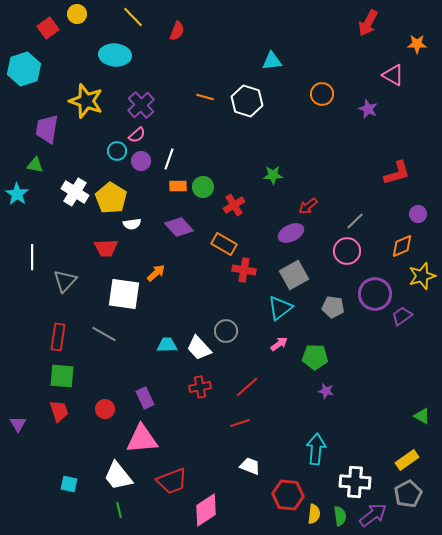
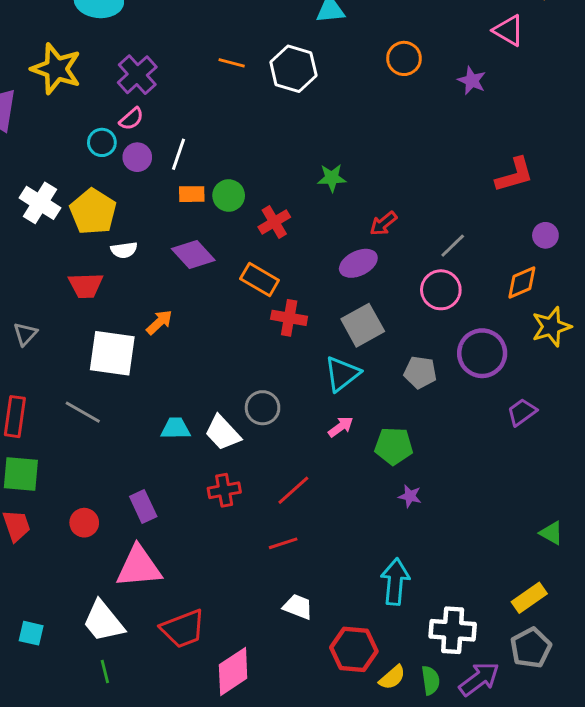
gray triangle: (65, 281) -> (25, 334), size x0.7
purple trapezoid: (402, 316) -> (522, 412), moved
yellow semicircle: (314, 514) -> (392, 677), turned 42

